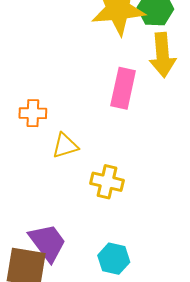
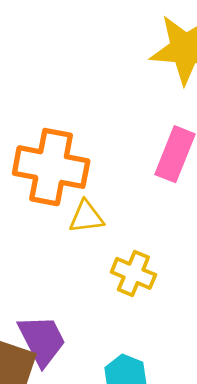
orange cross: (33, 113) -> (51, 167), size x2.0

